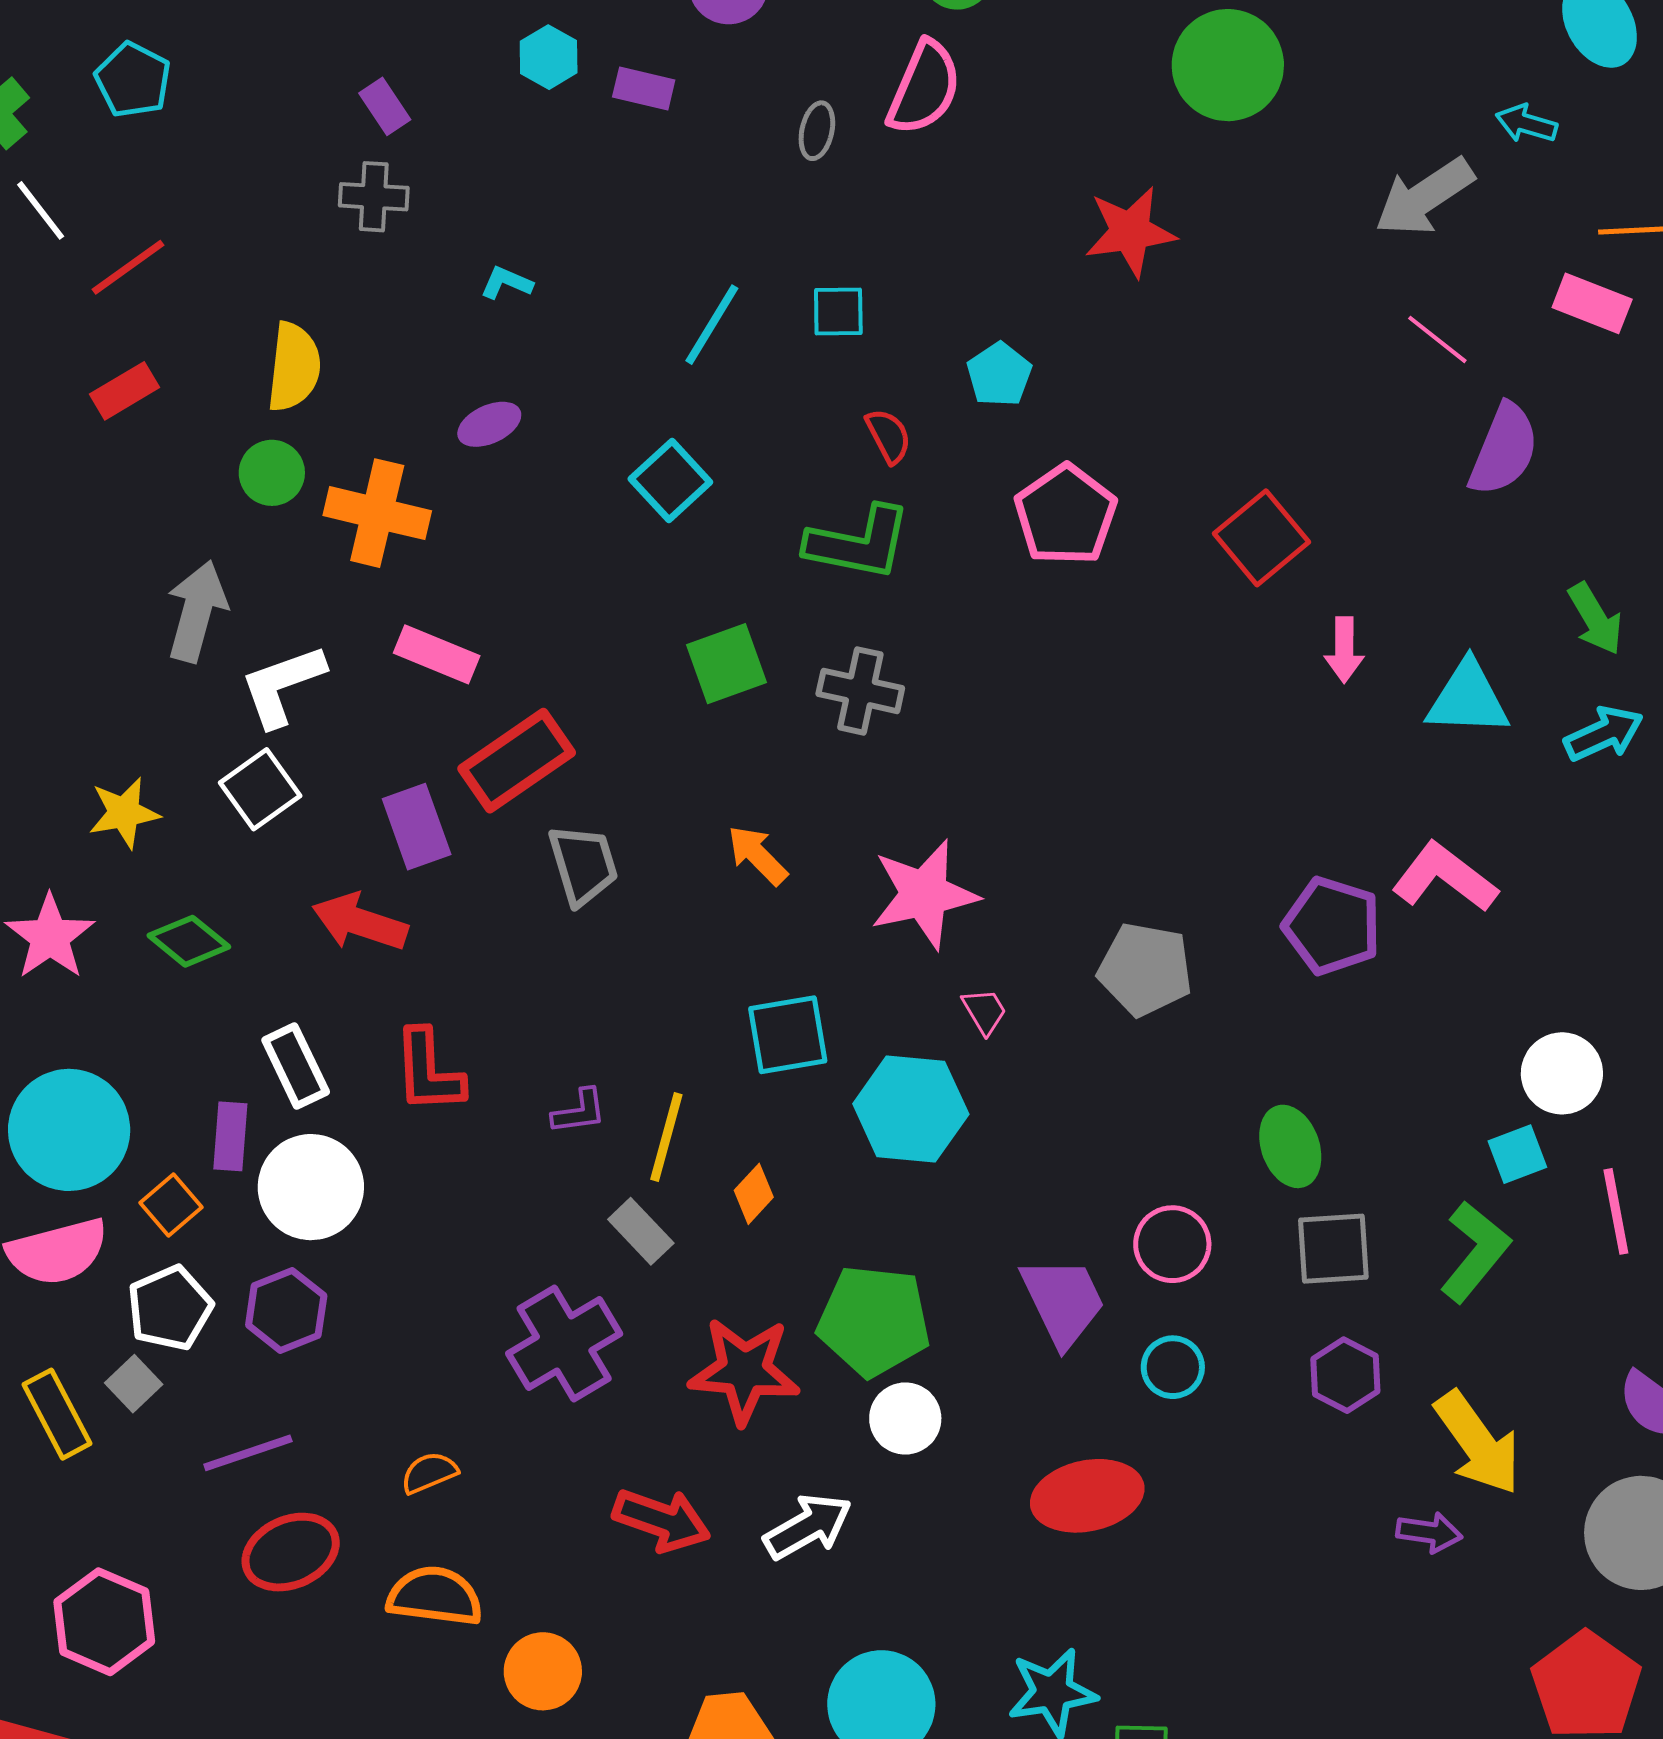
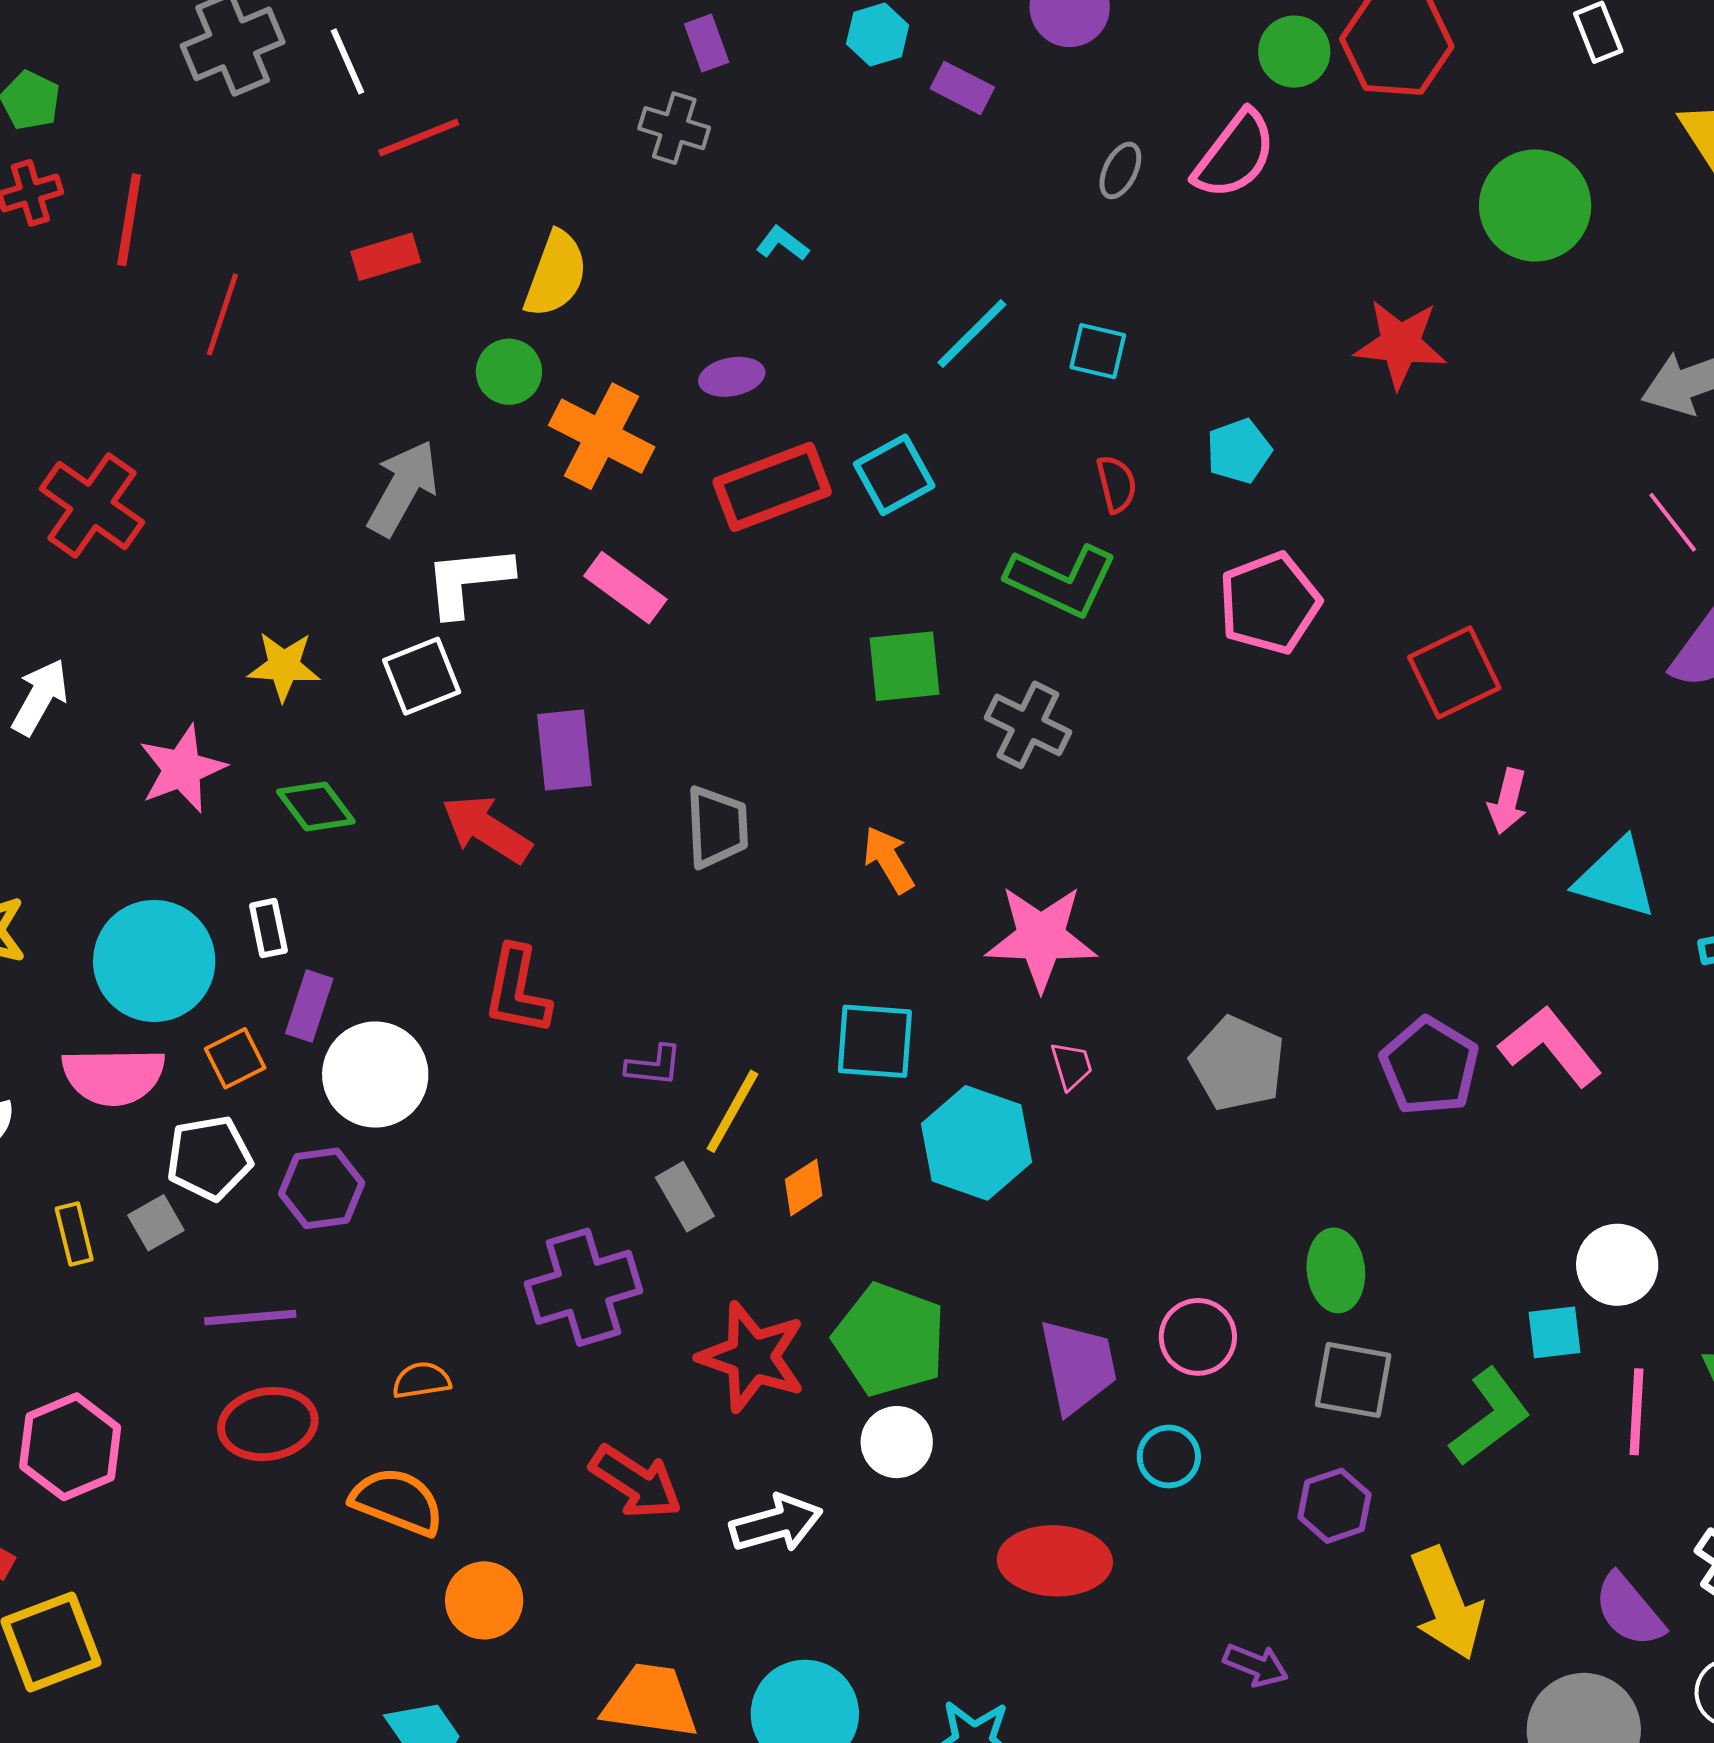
red rectangle: (517, 761) -> (772, 487), moved
white rectangle: (296, 1066) -> (268, 928), moved, size x0.7
yellow rectangle: (57, 1414) -> (74, 1234), size x0.7
purple arrow: (1429, 1532) -> (1256, 1665), moved

